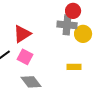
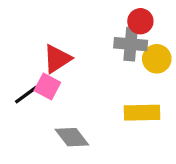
pink square: (25, 57) -> (47, 87), moved
yellow rectangle: (74, 67) -> (142, 113), size x1.5

